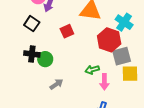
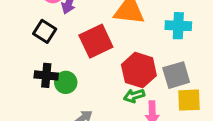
cyan cross: (124, 22) -> (178, 26), turned -30
red square: (67, 31) -> (96, 41), size x1.6
red hexagon: (109, 40) -> (139, 70), moved

